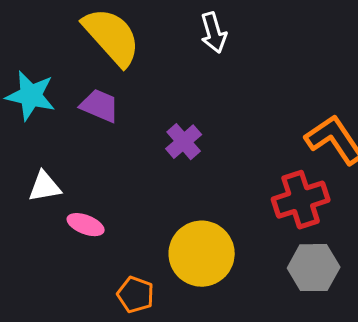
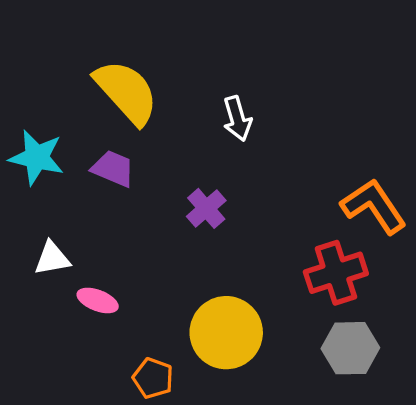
white arrow: (214, 33) -> (237, 119), moved

